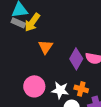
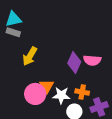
yellow arrow: (32, 22) -> (30, 56), moved
orange triangle: (46, 47) -> (47, 86), moved

